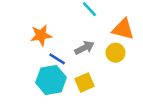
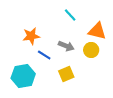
gray arrow: (84, 48) -> (66, 46), turned 49
cyan hexagon: (51, 80) -> (23, 76), moved

